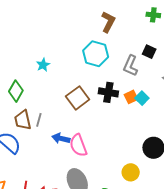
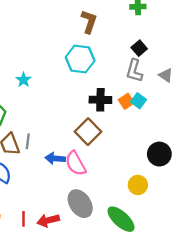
black square: (149, 52) -> (139, 48), turned 32
gray L-shape: (130, 66) -> (134, 71), moved
brown square: (78, 98) -> (88, 132), moved

